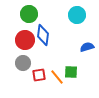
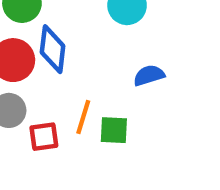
orange line: (57, 77) -> (83, 117), moved, turned 56

